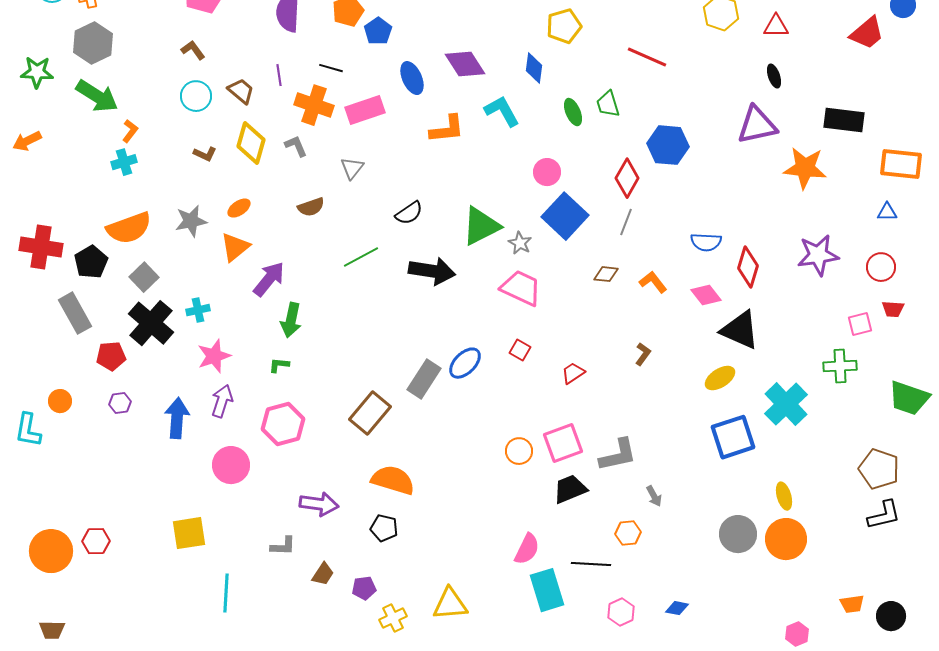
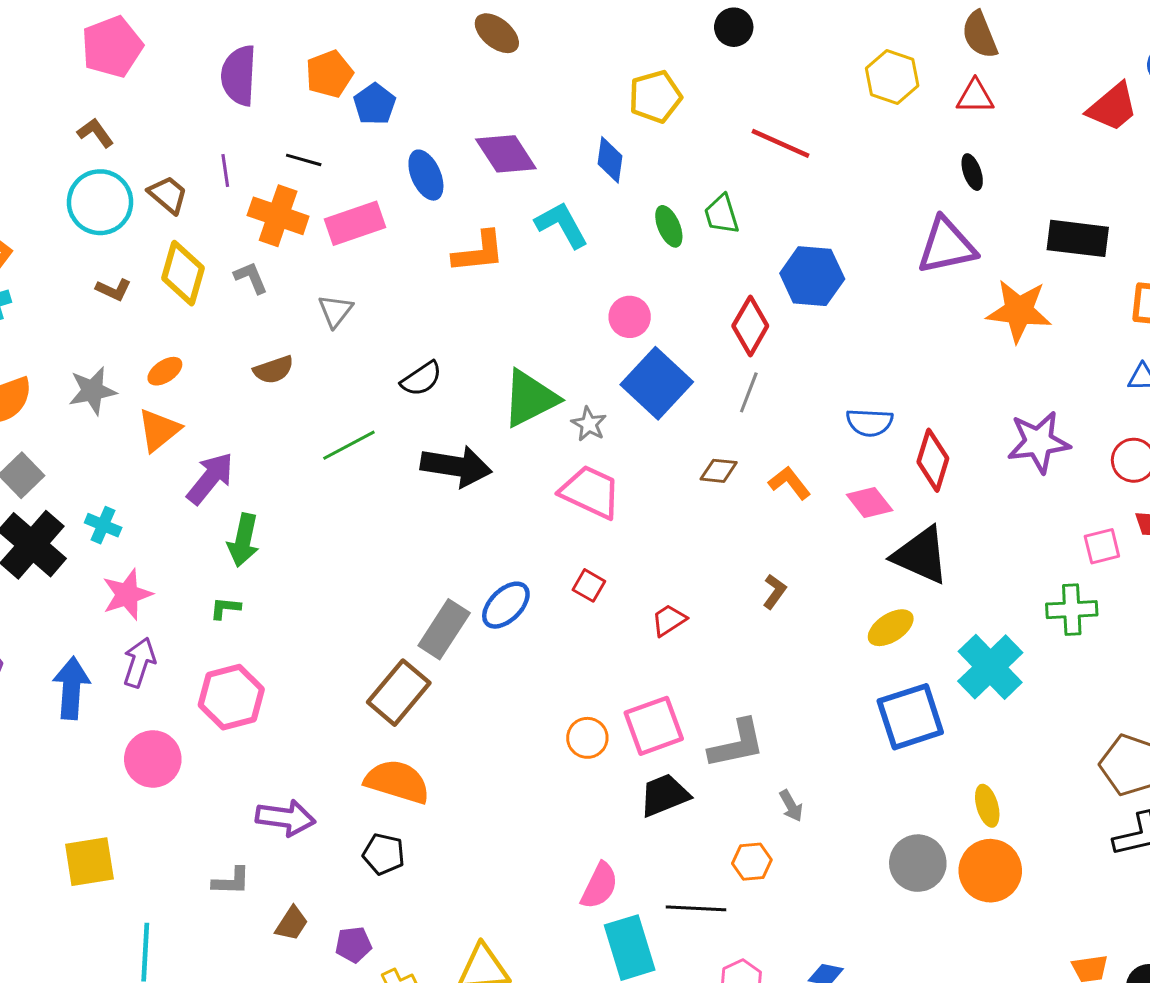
cyan circle: (196, 96) -> (100, 202), size x1.4
cyan cross: (198, 310) -> (103, 525), turned 35
brown rectangle: (370, 413) -> (399, 693), moved

